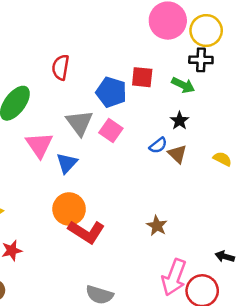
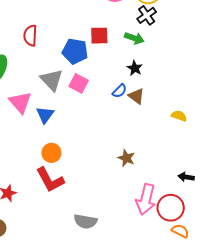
black cross: (201, 60) -> (147, 15), turned -30
yellow semicircle: (222, 159) -> (179, 116), moved
orange circle: (69, 209) -> (51, 153), size x0.7
red L-shape: (86, 232) -> (50, 180), moved, turned 36

